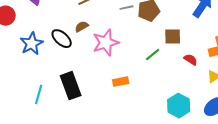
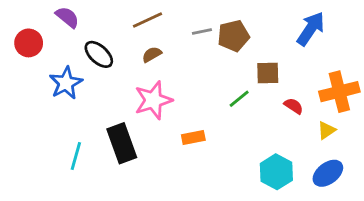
brown semicircle: (82, 27) -> (152, 54), moved
black ellipse: (62, 39) -> (99, 54), moved
pink star: (106, 43) -> (153, 100), moved

